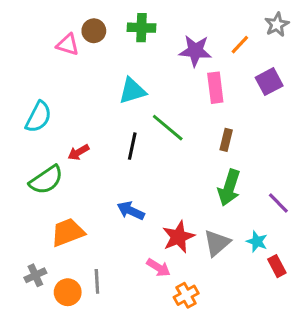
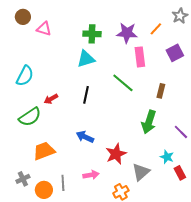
green cross: (141, 28) -> (92, 34), moved
brown circle: (94, 31) -> (23, 17), moved
green line: (168, 128) -> (123, 83), moved
brown rectangle: (226, 140) -> (161, 91), moved
gray triangle: (217, 243) -> (141, 172), moved
pink arrow: (158, 268) -> (91, 175), moved, turned -42

